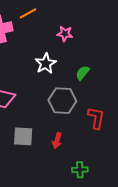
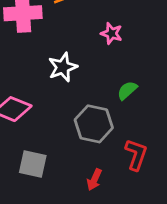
white star: (46, 63) -> (63, 67), moved
red arrow: (57, 141) -> (94, 180), moved

